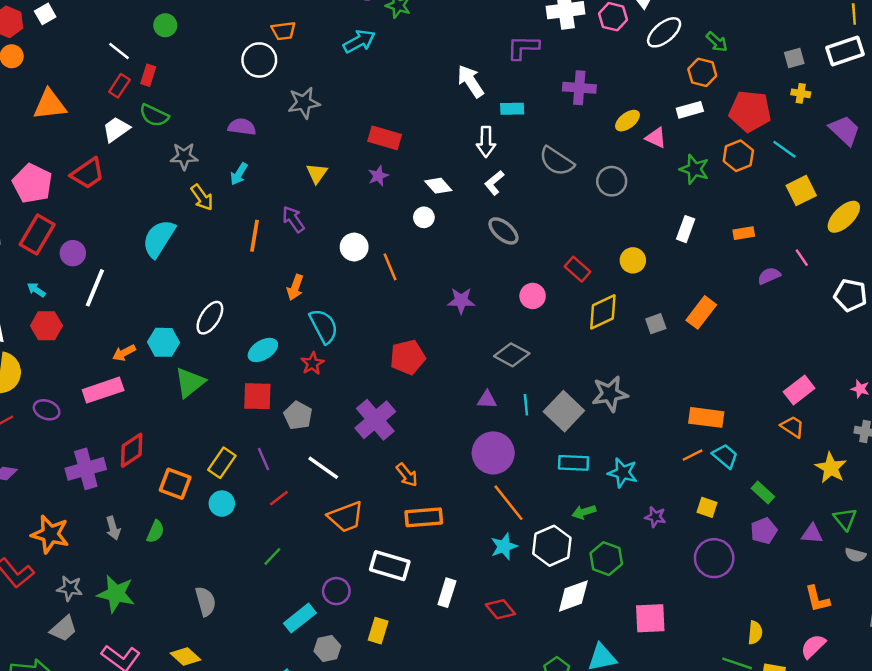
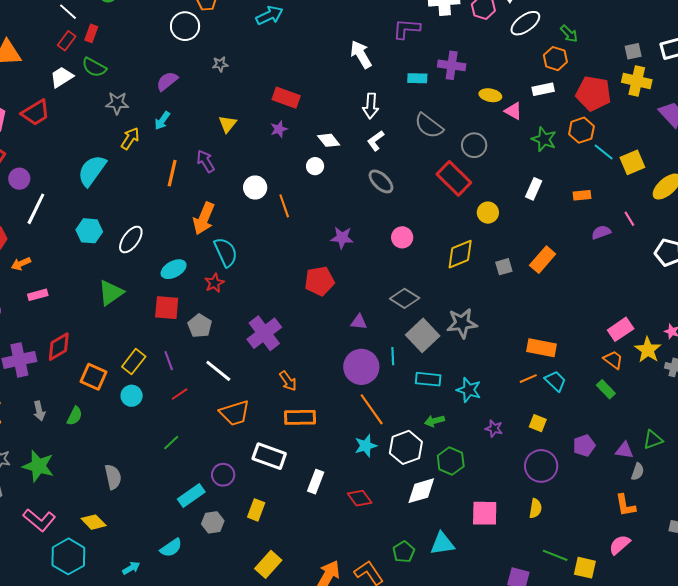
yellow cross: (801, 93) -> (637, 81), size x1.8
gray star: (304, 103) -> (220, 64), size x0.6
cyan rectangle: (512, 109) -> (417, 78), moved
yellow ellipse: (627, 121) -> (490, 95), turned 45
purple semicircle: (242, 127) -> (167, 81), turned -50
cyan line: (784, 149) -> (604, 152), moved
yellow arrow: (202, 197) -> (130, 138), turned -115
red rectangle: (577, 269) -> (454, 178), moved, size x1.6
orange arrow: (295, 287) -> (204, 218), size x1.5
cyan hexagon: (164, 342) -> (89, 231), moved
orange arrow: (124, 353) -> (21, 264), moved
gray diamond: (512, 355) -> (405, 298), moved
red pentagon: (408, 357) -> (319, 281), moved
pink rectangle: (103, 390) -> (38, 295), size x0.6
cyan line: (526, 405) -> (393, 356), moved
yellow star: (831, 468) -> (648, 350), moved
green rectangle: (763, 492) -> (606, 389), moved
green triangle: (845, 519) -> (653, 440), turned 45
gray semicircle: (855, 555) -> (638, 472), moved, turned -90
yellow semicircle: (755, 633) -> (535, 508), moved

